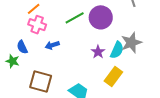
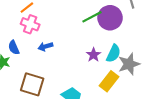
purple circle: (101, 17) -> (110, 18), moved
green line: (75, 18) -> (92, 17), moved
gray star: (131, 43) -> (129, 64), moved

